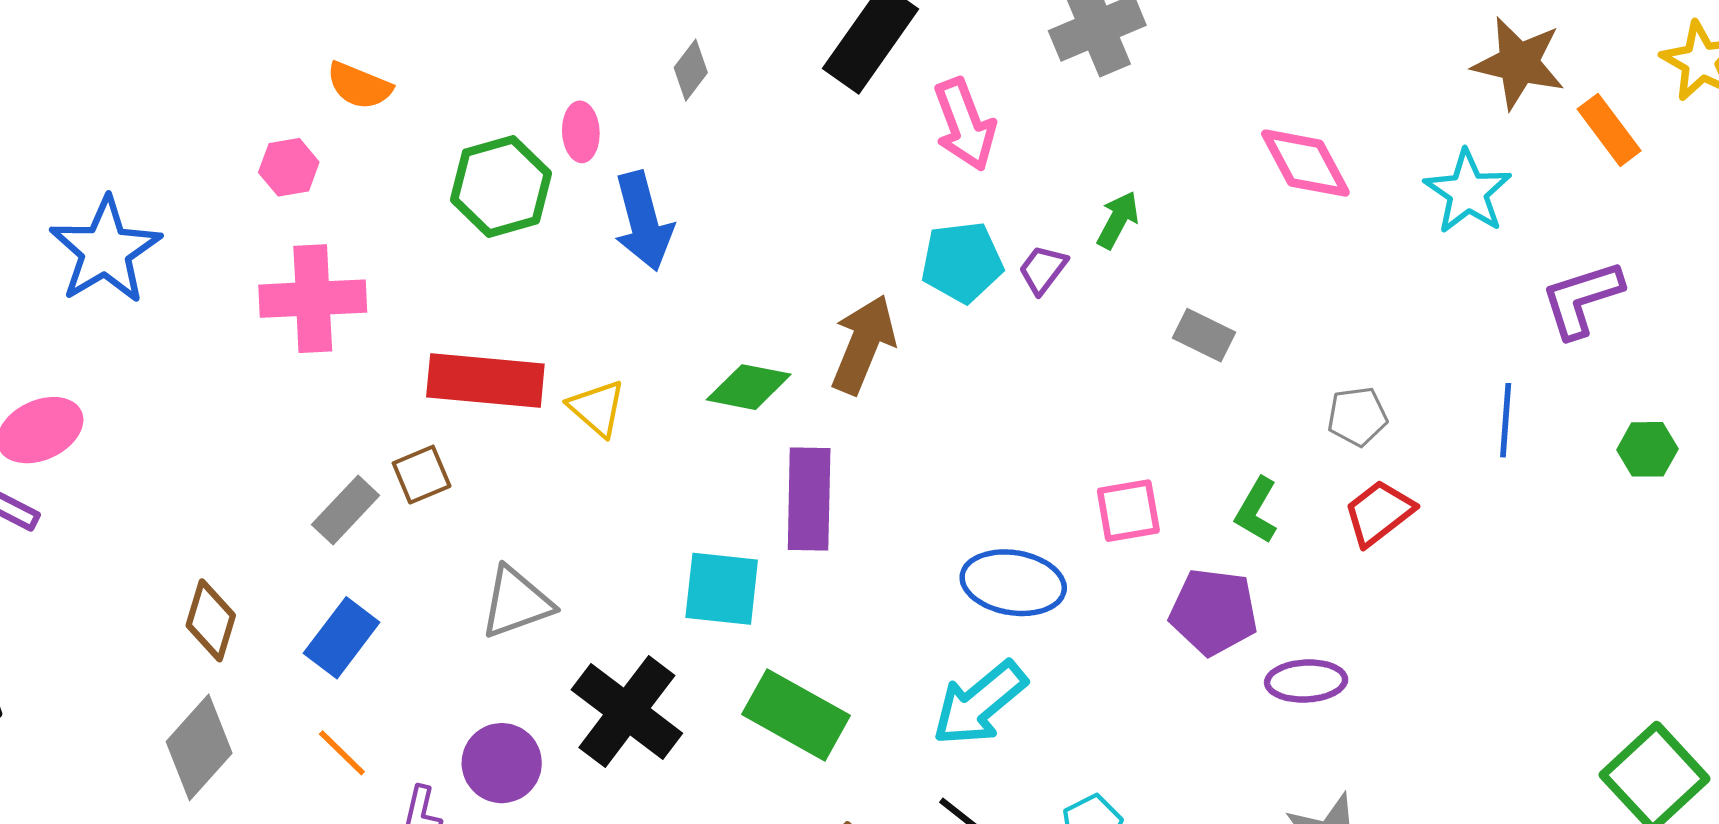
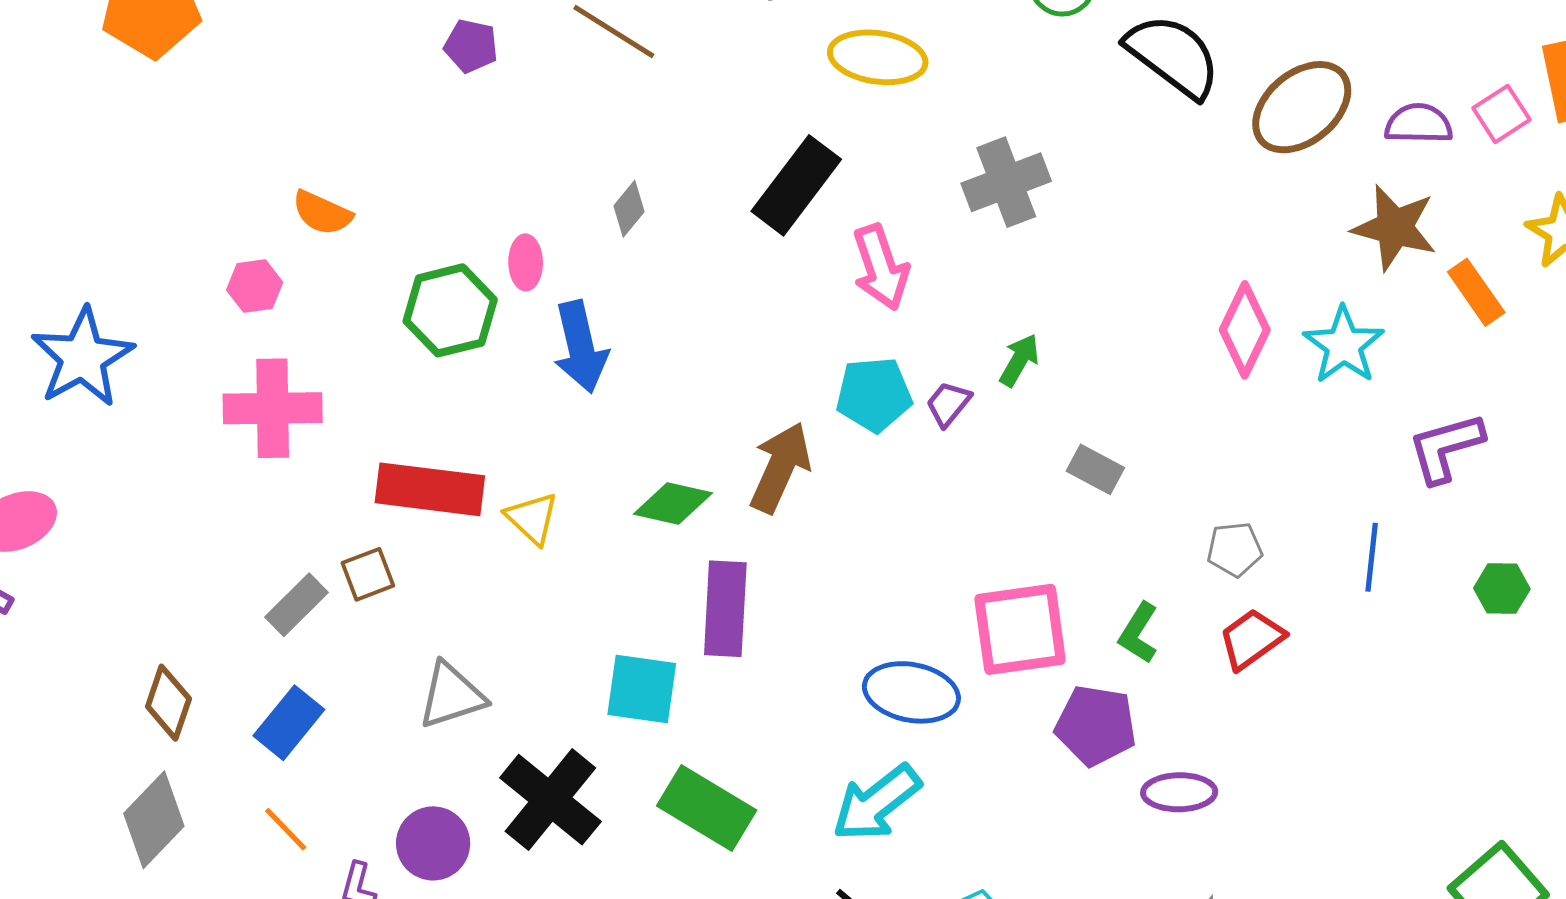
pink diamond: (1305, 163) -> (1245, 330), moved, turned 52
pink square: (1128, 511) -> (1020, 629), size x1.6

